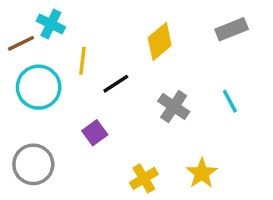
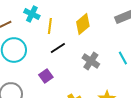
cyan cross: (51, 24) -> (32, 14), moved
yellow line: (82, 61) -> (50, 26), moved

